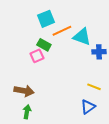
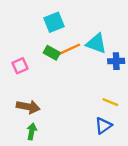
orange line: (62, 31) -> (69, 49), moved
pink square: (37, 56) -> (20, 66), moved

